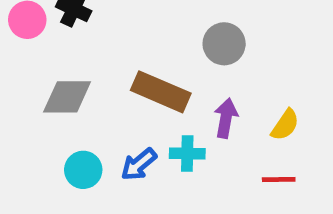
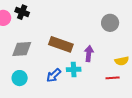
gray circle: (224, 44) -> (110, 23), moved
yellow semicircle: (285, 125) -> (122, 61), moved, turned 48
cyan circle: (83, 170) -> (20, 78), moved

